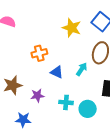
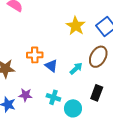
orange cross: (39, 53) -> (35, 55), moved
purple star: (37, 96) -> (25, 95), moved

